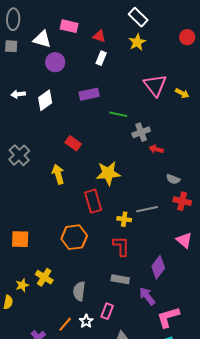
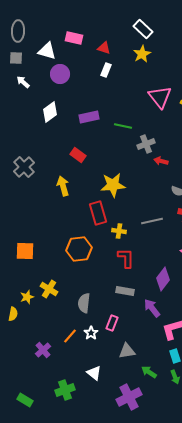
white arrow: (18, 94) -> (23, 82), moved, turned 48
purple rectangle: (89, 94) -> (89, 117), moved
yellow cross: (124, 219) -> (119, 231), moved

